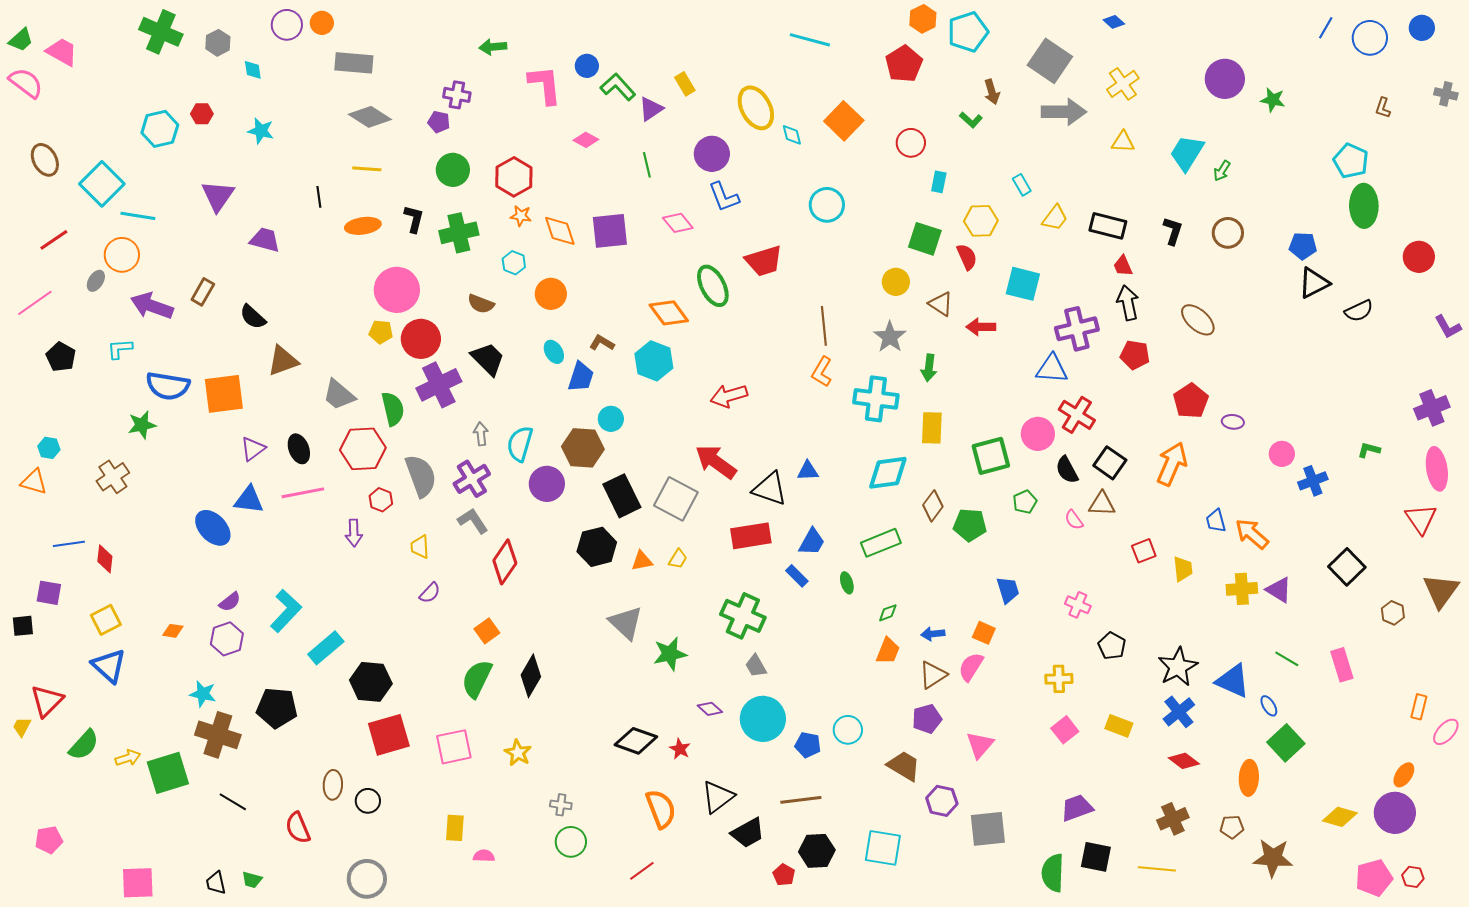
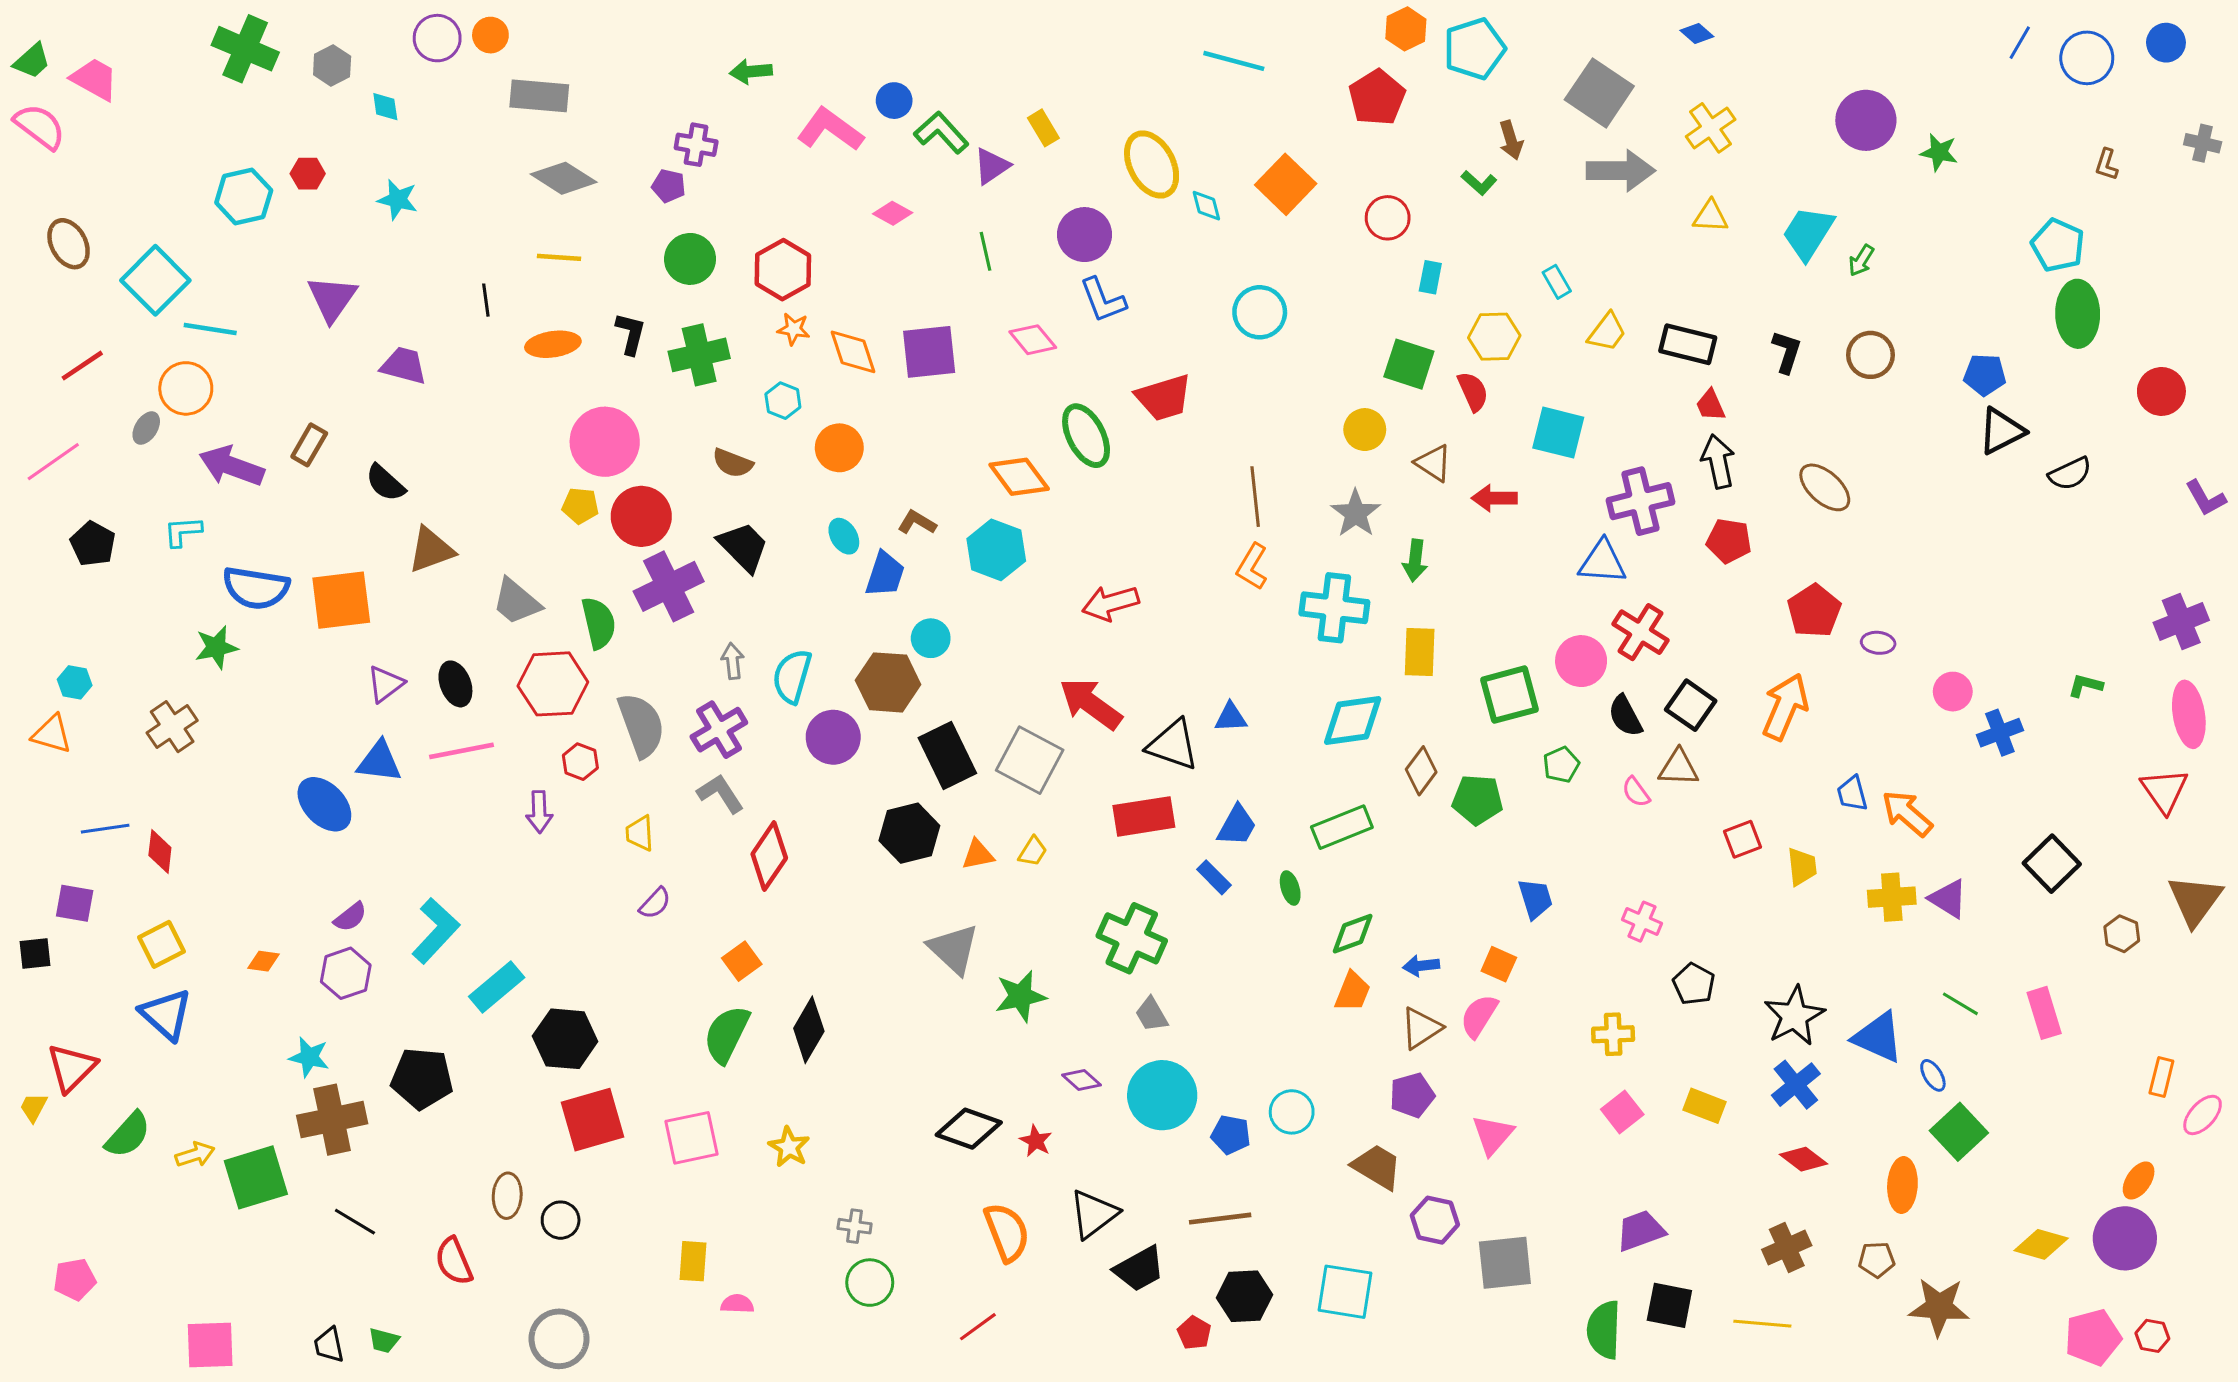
pink L-shape: (545, 85) -> (830, 129), turned -48
green diamond: (888, 613) -> (1353, 934), size x1.5
brown cross: (218, 735) -> (332, 1120), turned -30

